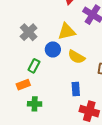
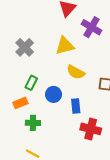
blue circle: (53, 49) -> (53, 94), moved

